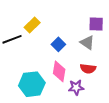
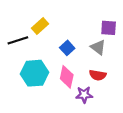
cyan hexagon: (32, 84) -> (35, 73), moved

